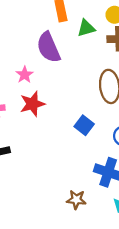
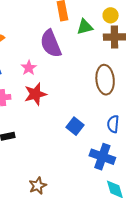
blue square: (84, 125) -> (75, 126), moved
brown star: (76, 200) -> (38, 186), moved, turned -30

